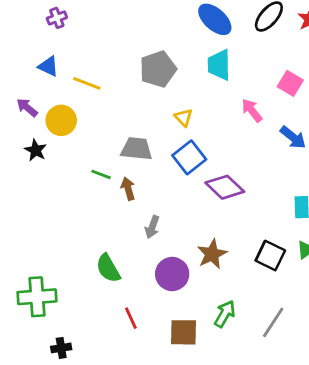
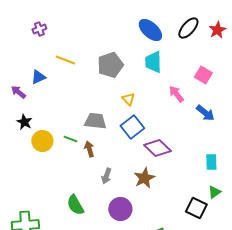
blue triangle: (48, 66) -> (38, 77), moved, turned -49
yellow line: (87, 83) -> (65, 60), moved
yellow circle: (61, 120) -> (42, 141), moved
brown star: (212, 254) -> (144, 178), moved
black square: (270, 255) -> (196, 208), moved

